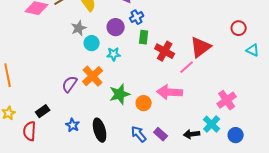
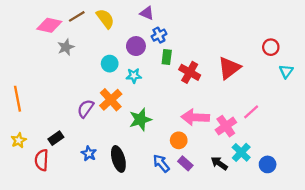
gray star: (79, 28) -> (66, 47), moved
cyan triangle: (253, 50) -> (286, 71), turned 40
pink line: (187, 67) -> (251, 112), moved
pink cross: (227, 100) -> (226, 126), moved
orange circle: (144, 103) -> (179, 140), moved
black arrow: (192, 134) -> (219, 163), turned 42

